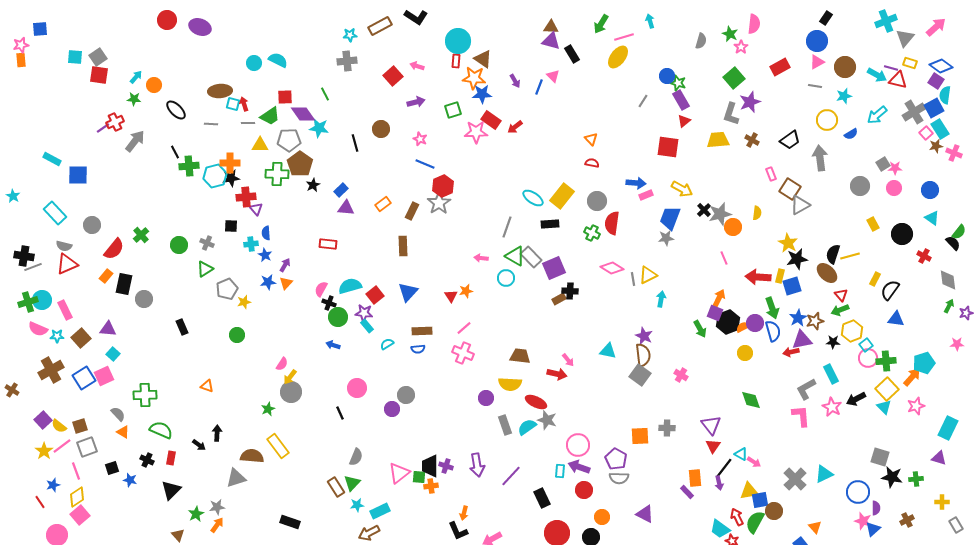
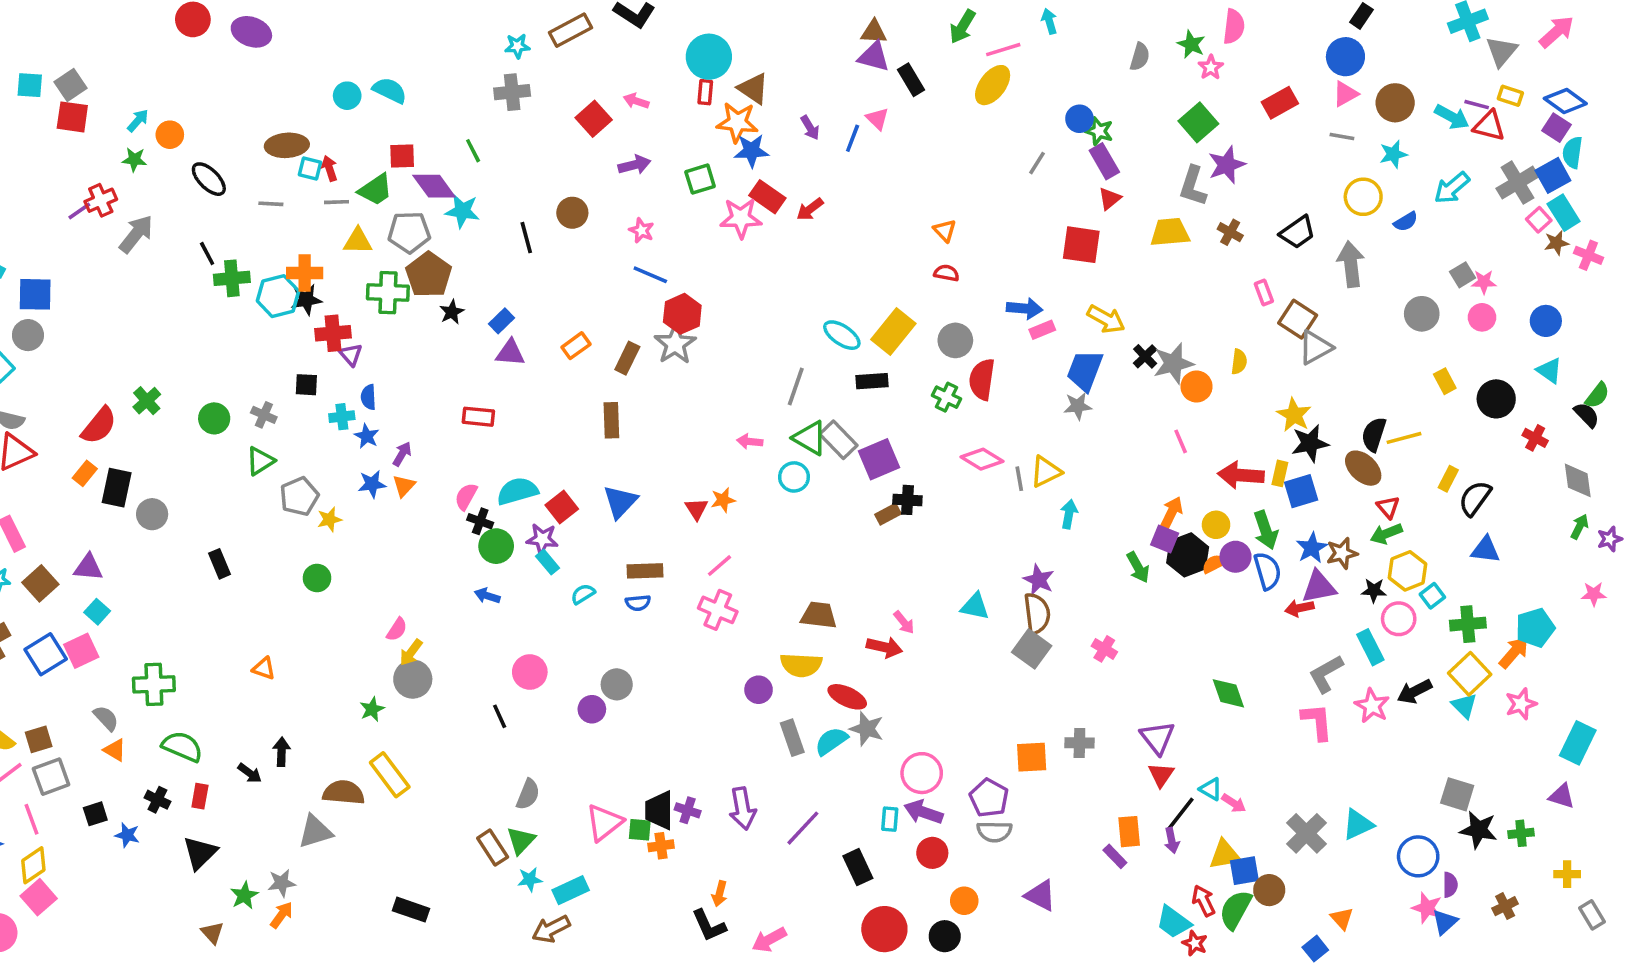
gray circle: (92, 225) -> (28, 335), moved
yellow circle: (745, 353) -> (1216, 525), moved
pink circle: (868, 358) -> (1399, 619), moved

